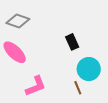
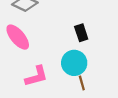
cyan circle: (89, 69) -> (74, 63), moved

